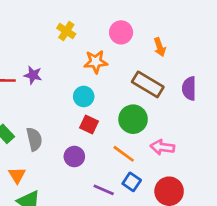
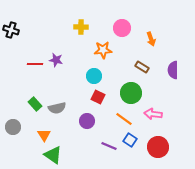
yellow cross: (66, 31) -> (81, 27), turned -32
brown rectangle: (148, 84) -> (142, 67), size x0.6
gray semicircle: (34, 139) -> (57, 108), turned 90

